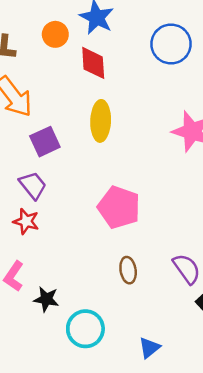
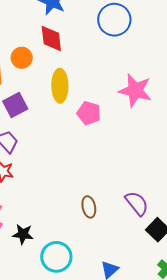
orange circle: (55, 34) -> (22, 58), moved
pink pentagon: (119, 207) -> (89, 113), moved, size x0.7

